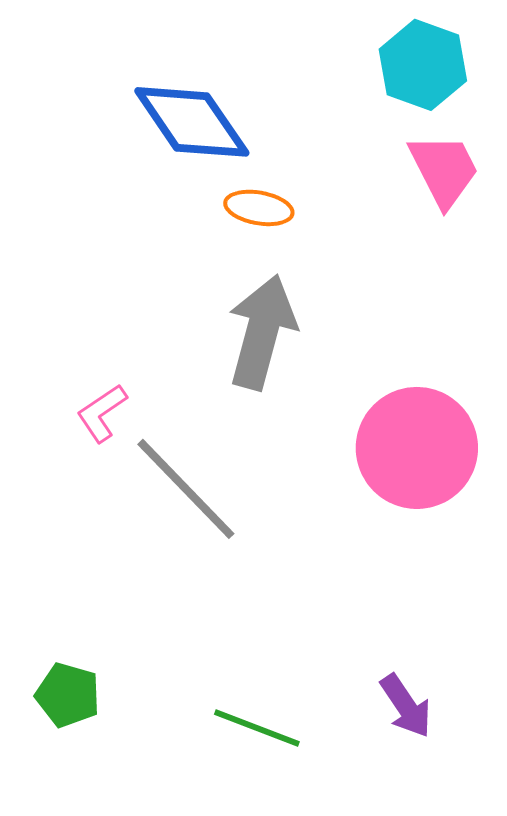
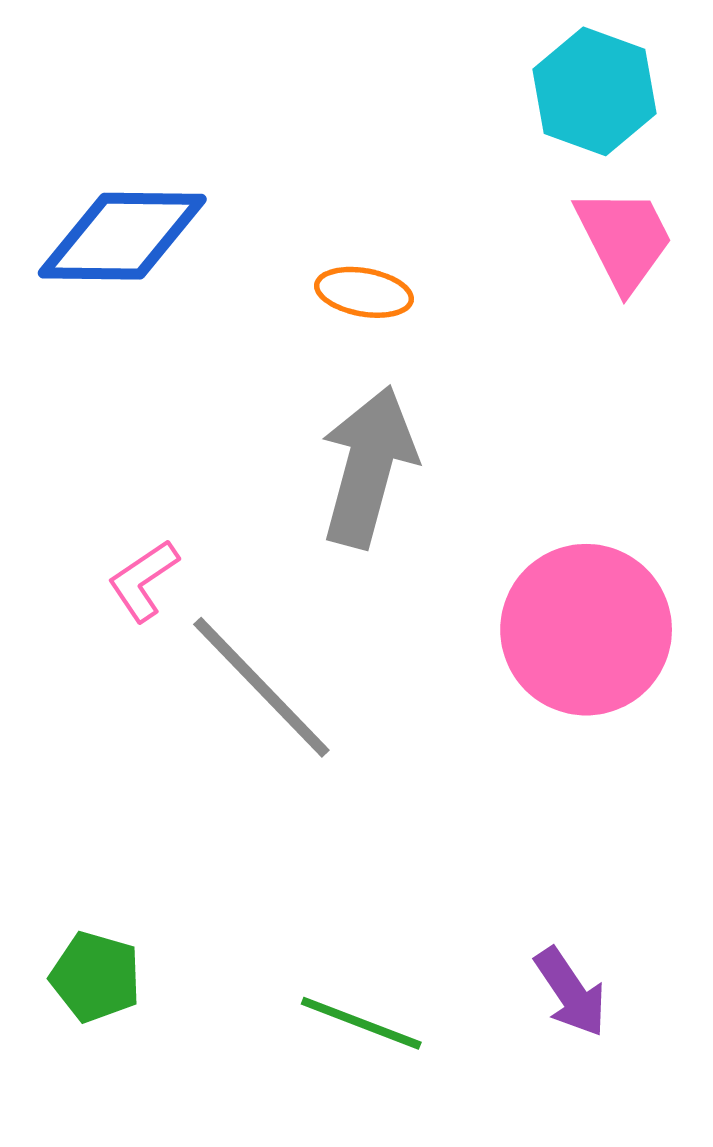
blue diamond: (192, 122) -> (122, 236), moved, turned -55

